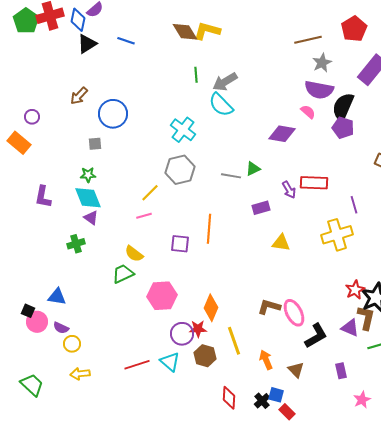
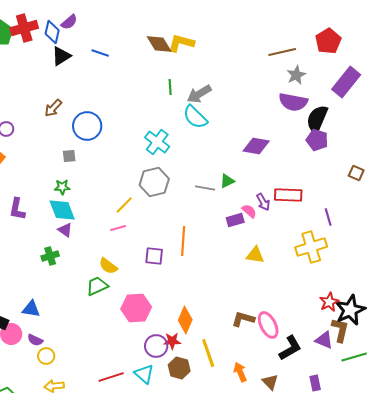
pink semicircle: (308, 112) -> (249, 211), moved

